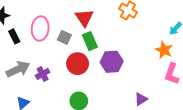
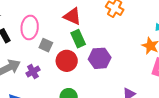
red triangle: (84, 18) -> (72, 16), turned -30
gray square: (64, 37) -> (46, 45), moved

